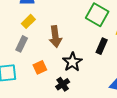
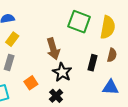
brown arrow: (55, 37) -> (53, 49), moved
black rectangle: (102, 46) -> (92, 63), moved

